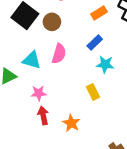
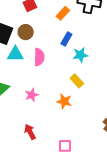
cyan triangle: (32, 60) -> (15, 54), moved
red arrow: (43, 116) -> (30, 132), moved
orange star: (71, 123) -> (64, 101), moved

